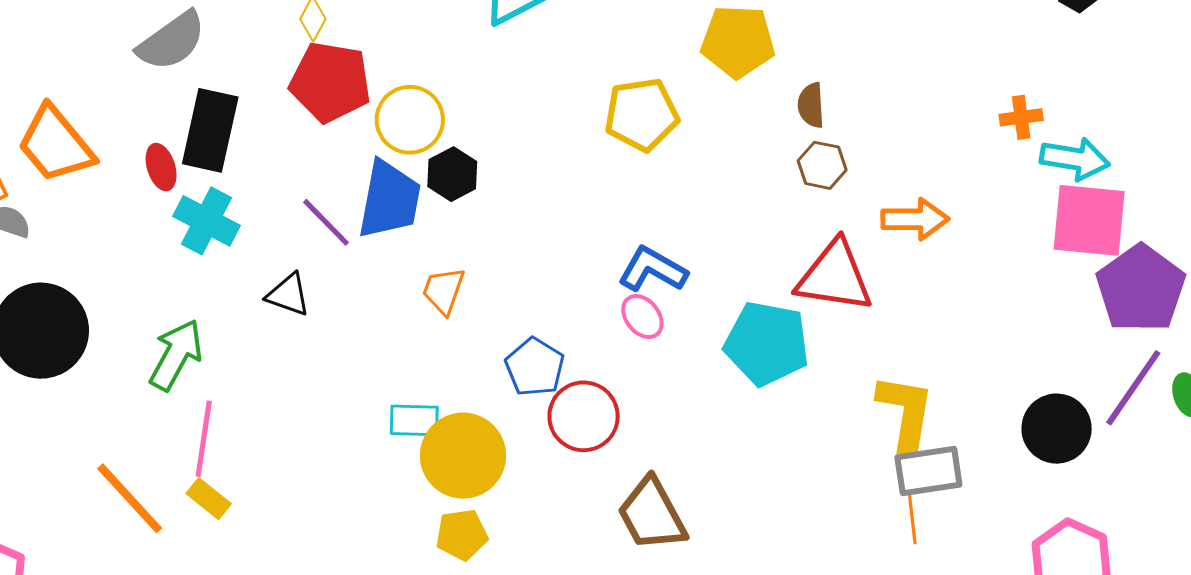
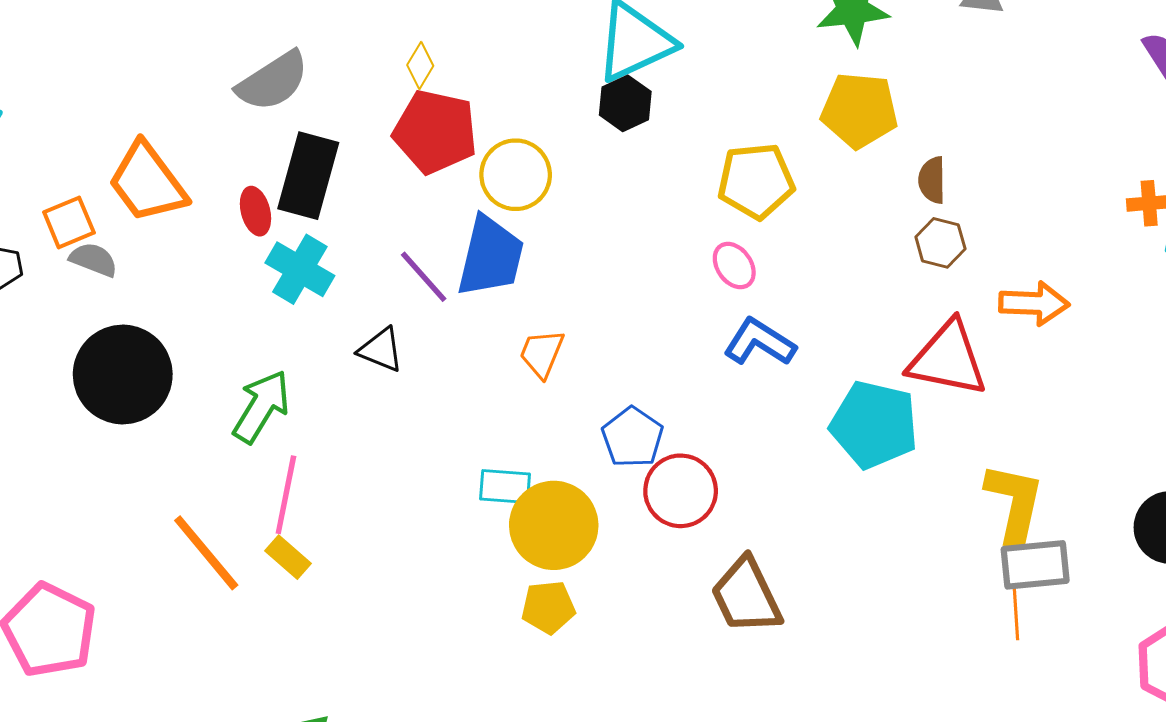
black hexagon: (452, 174) -> (625, 103), moved
pink ellipse: (642, 317) -> (734, 266), moved

